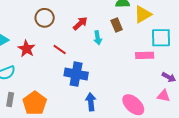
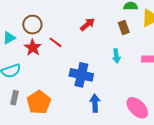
brown circle: (45, 18) -> (32, 25), moved
cyan arrow: (98, 38) -> (116, 56), moved
red line: (60, 50) -> (55, 42), moved

